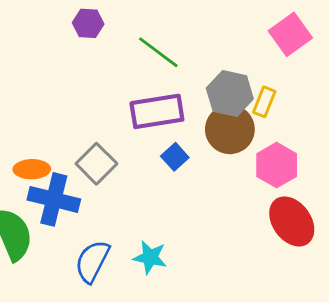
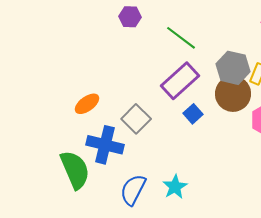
purple rectangle: (157, 111) -> (180, 81), turned -33
orange ellipse: (32, 169) -> (87, 104), moved, turned -35
cyan star: (150, 257) -> (175, 187), turned 30

